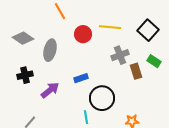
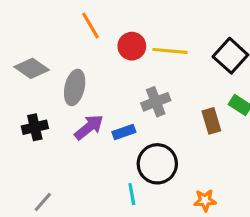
red circle: (83, 34) -> (132, 46), moved
gray cross: (120, 55) -> (156, 102), moved
purple arrow: (50, 90) -> (89, 127), moved

